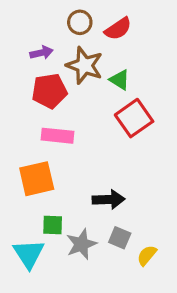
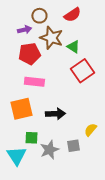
brown circle: (80, 22) -> (39, 16), moved
black arrow: (109, 199) -> (55, 114), moved
gray square: (120, 238) -> (73, 146), turned -32
yellow semicircle: (147, 255) -> (90, 130), moved

